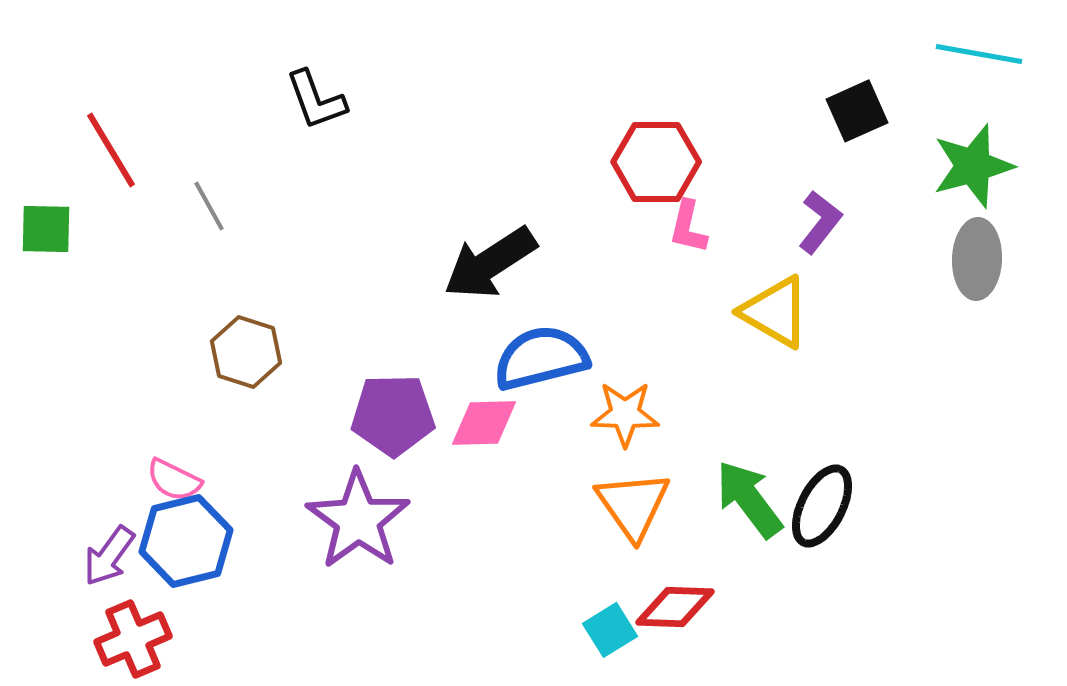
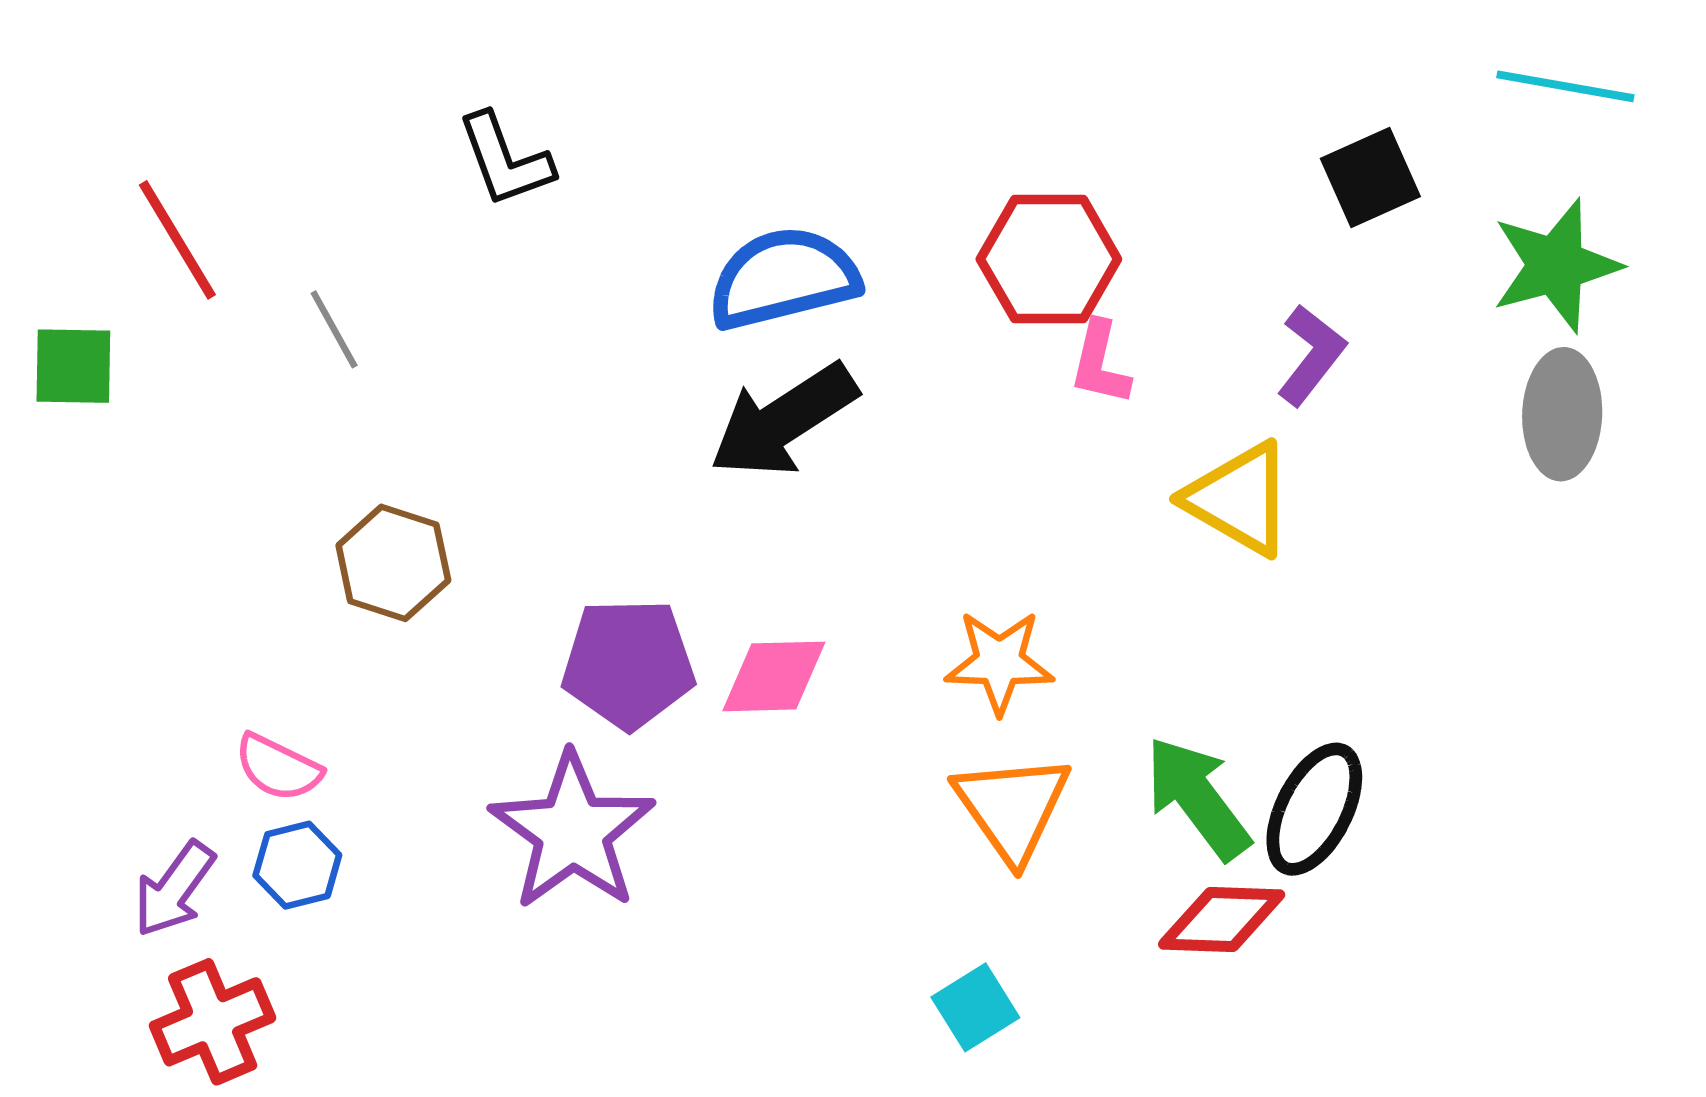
blue semicircle: (541, 358) -> (783, 278), moved
blue hexagon: (186, 541) -> (297, 865), size x0.6
red diamond: (675, 607) -> (1222, 919), moved

